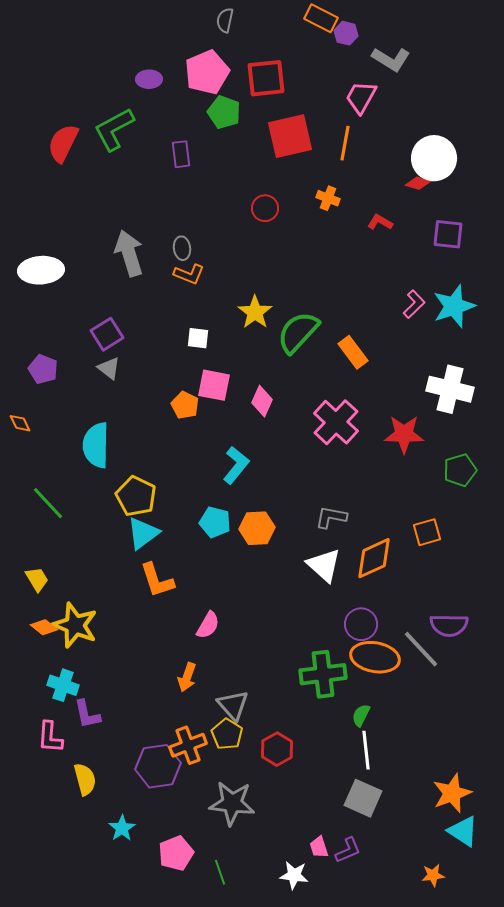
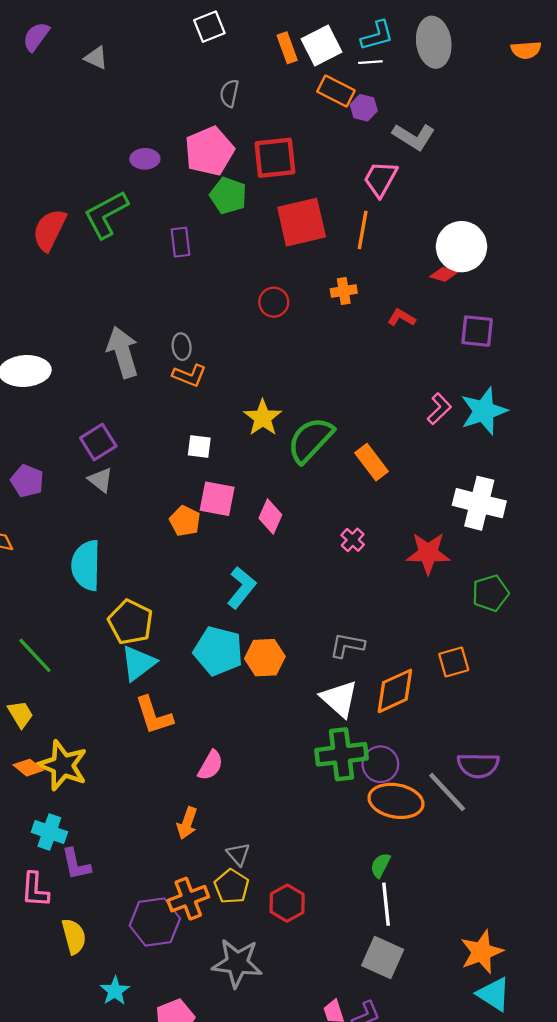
orange cross: (328, 198) -> (344, 291), turned -30
pink cross: (336, 422) -> (353, 540), size x0.5
green line: (48, 503) -> (35, 655), moved
cyan pentagon: (215, 522) -> (218, 651), size x1.4
green cross: (323, 674) -> (342, 754), moved
gray triangle: (233, 705) -> (238, 854), size x0.7

